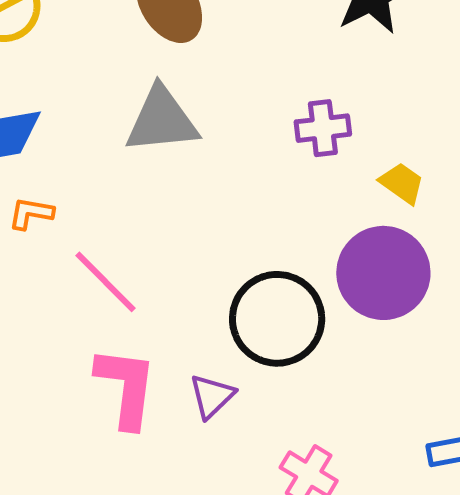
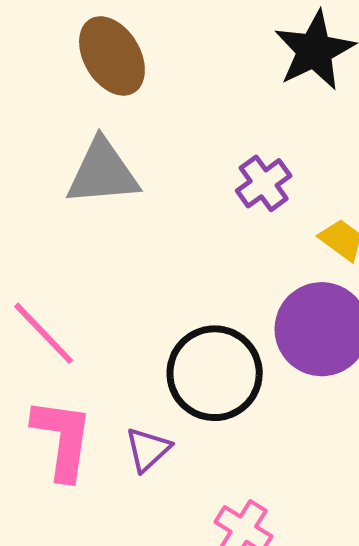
purple cross: (323, 128) -> (264, 183), turned -30

